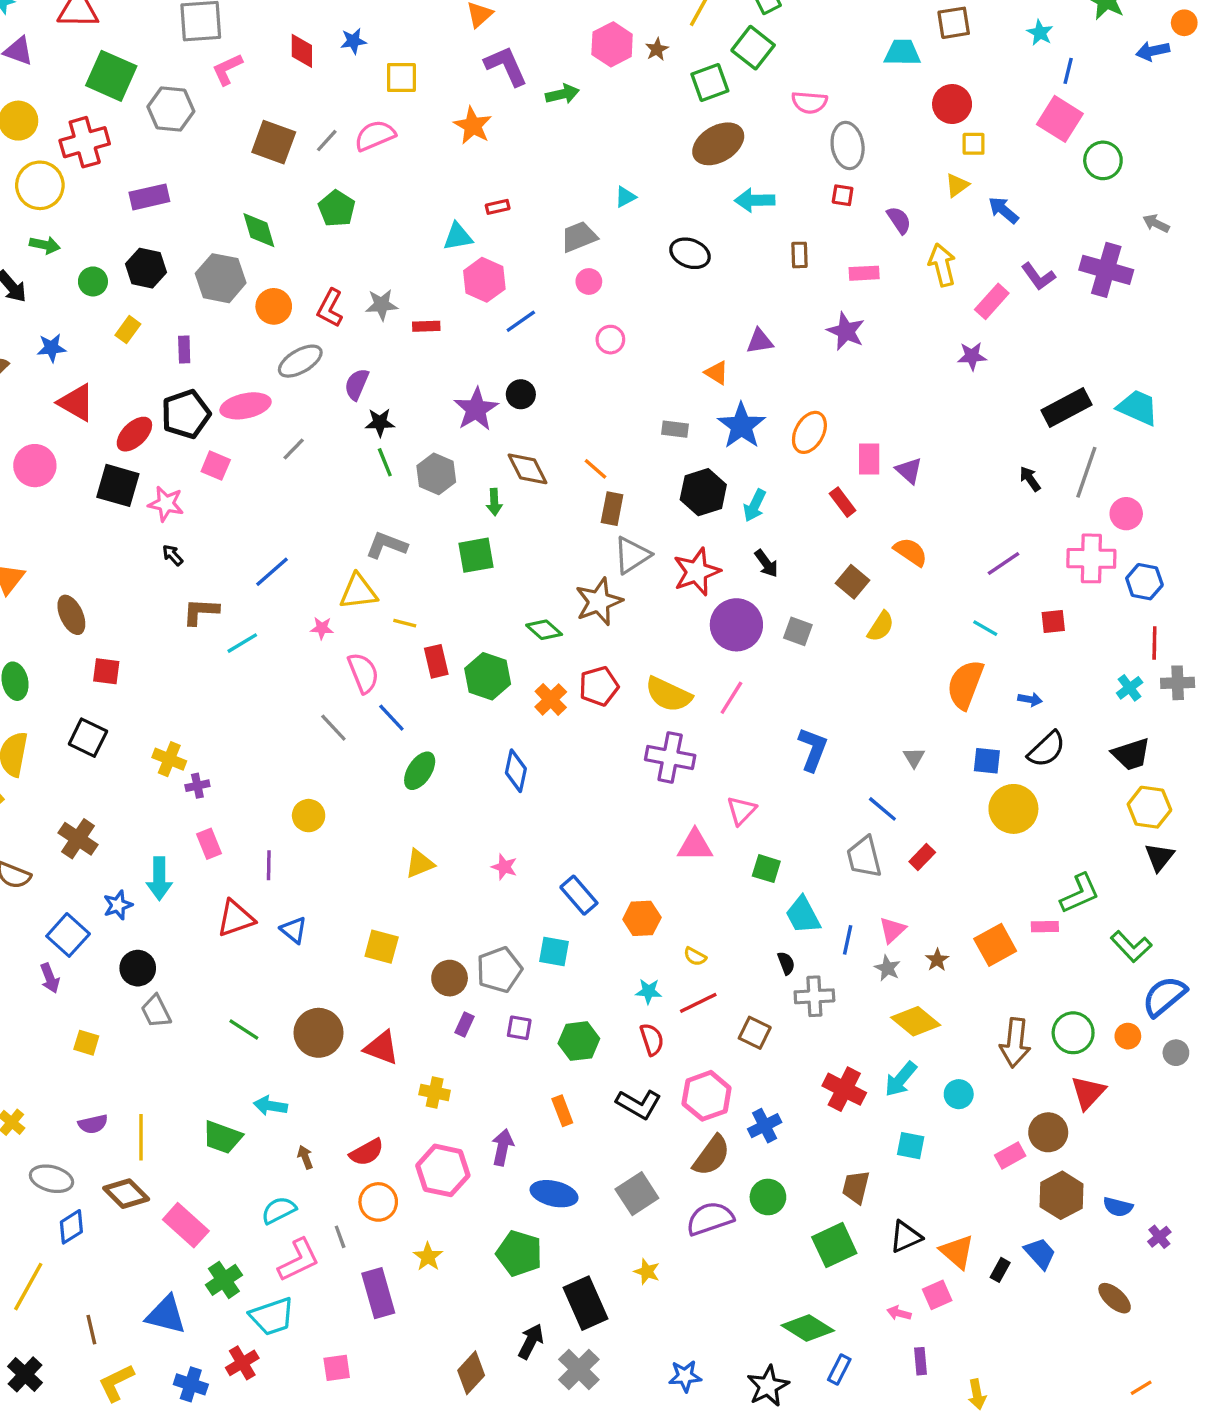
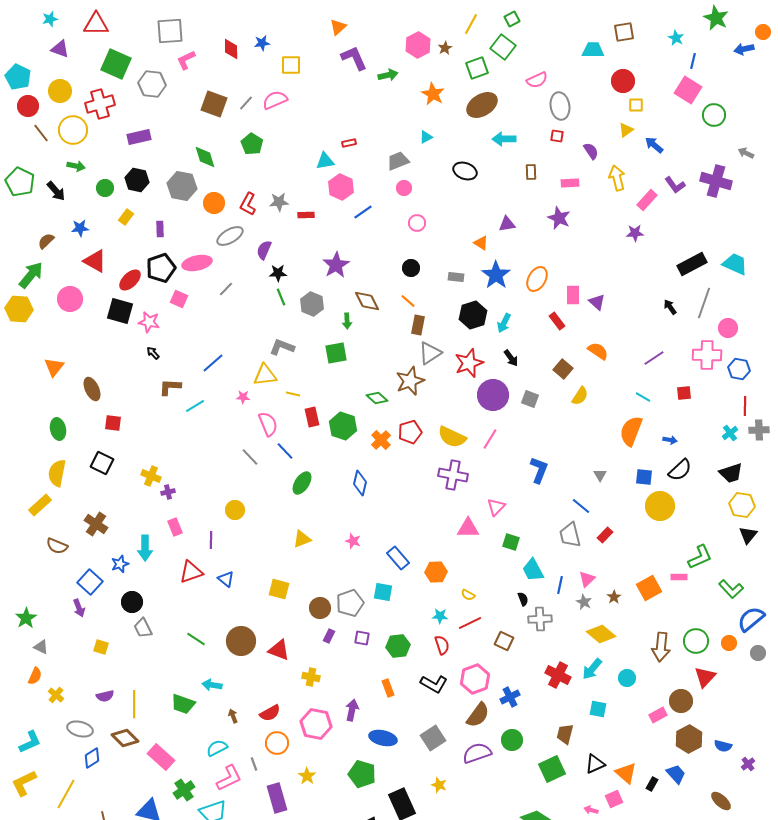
pink semicircle: (809, 102) -> (537, 80), turned -30
orange star: (473, 126) -> (433, 94), moved
black circle: (521, 394) -> (411, 268), moved

